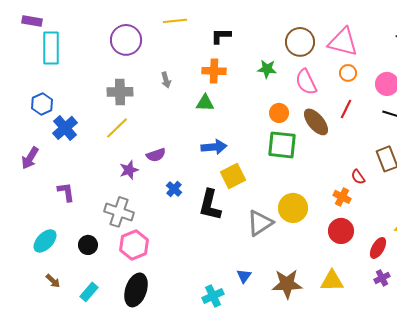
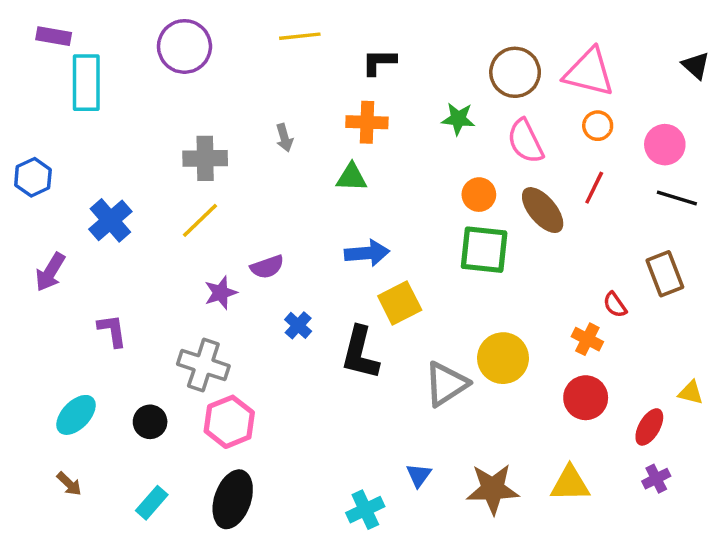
purple circle: (126, 40) -> (184, 46), moved
blue hexagon: (42, 104) -> (33, 177), moved
brown arrow: (53, 281) -> (69, 484), moved

